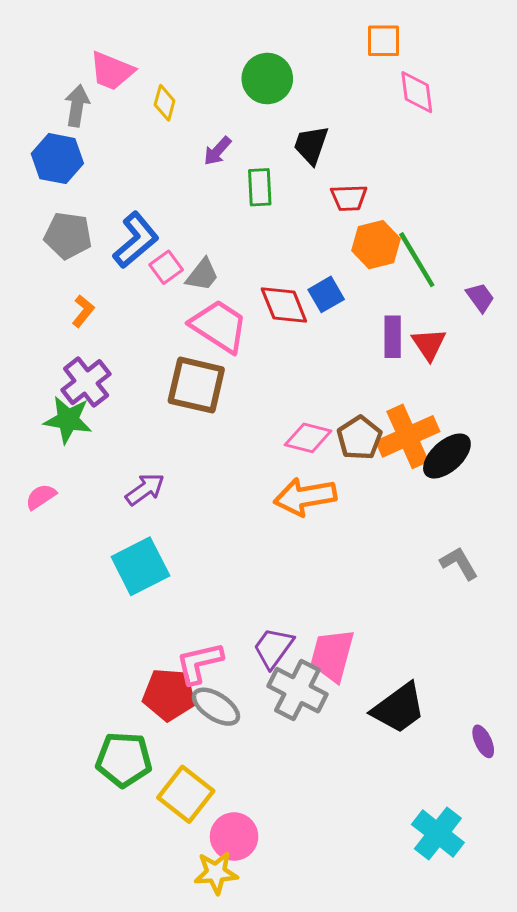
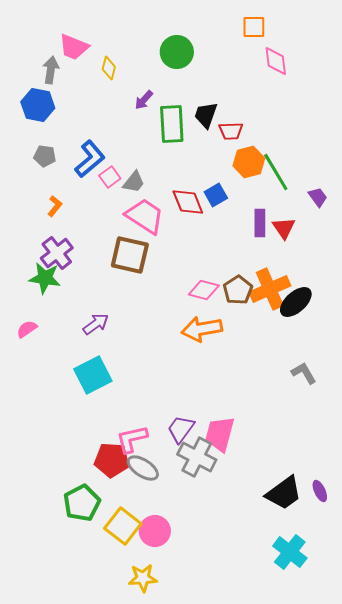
black trapezoid: (311, 145) -> (206, 115), moved
green rectangle: (260, 187) -> (172, 124), size x1.5
gray pentagon: (68, 236) -> (45, 156), size x0.7
black trapezoid: (399, 708) -> (284, 493), moved
green pentagon: (124, 760) -> (82, 503), turned -30
pink circle: (234, 837) -> (155, 531), moved

